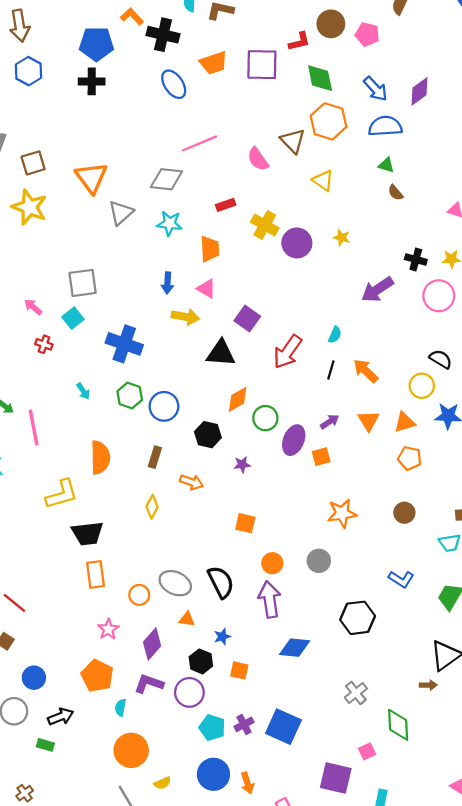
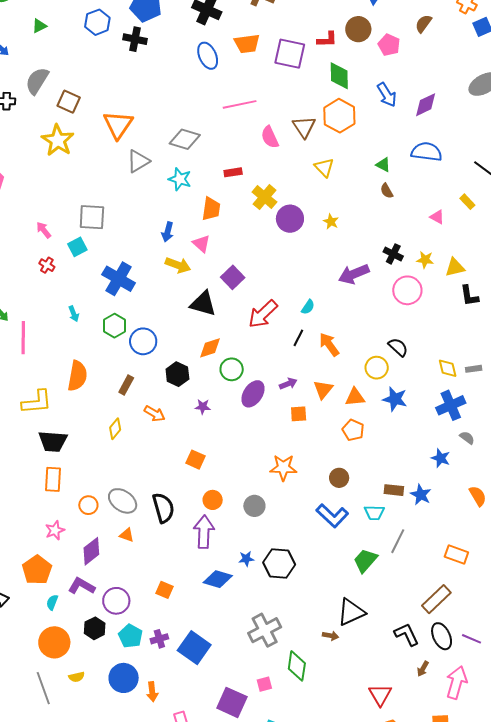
blue hexagon: (28, 71) -> (97, 22), moved
blue semicircle: (385, 126) -> (427, 152), moved
pink line: (199, 143) -> (240, 104), moved
brown square: (33, 163) -> (69, 102), turned 30
orange square: (321, 457) -> (299, 414), moved
blue L-shape: (401, 579) -> (332, 516), moved, size x1.4
blue star: (222, 637) -> (246, 559), moved
black hexagon: (201, 661) -> (95, 628), moved
gray cross: (356, 693) -> (265, 630), size x1.5

